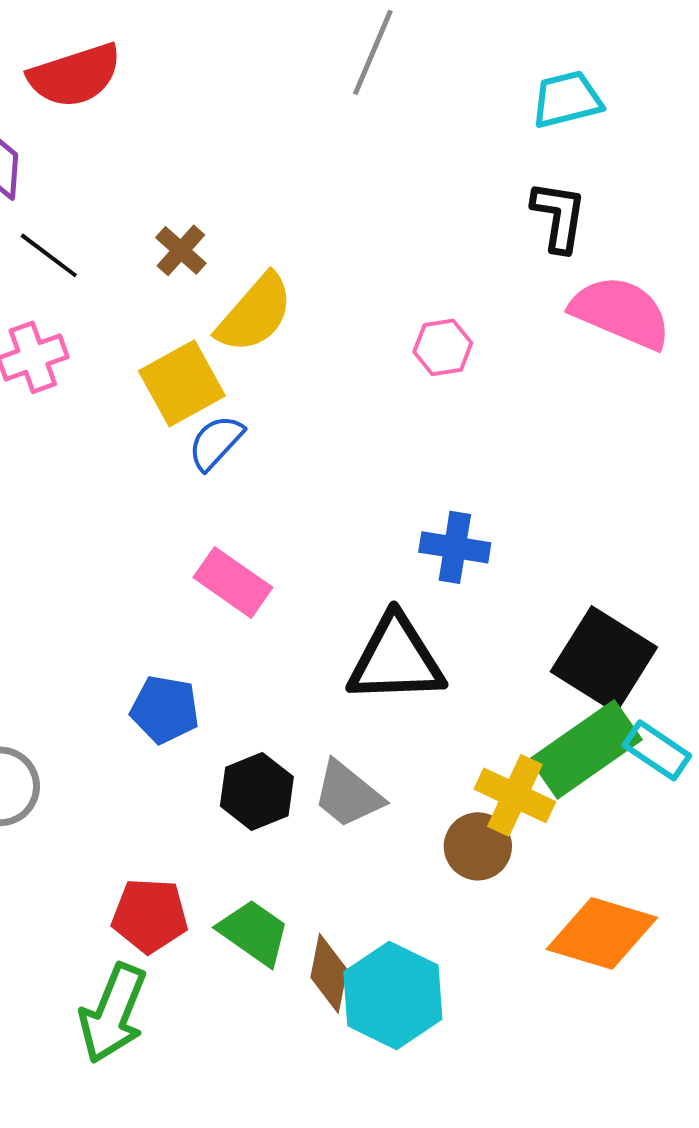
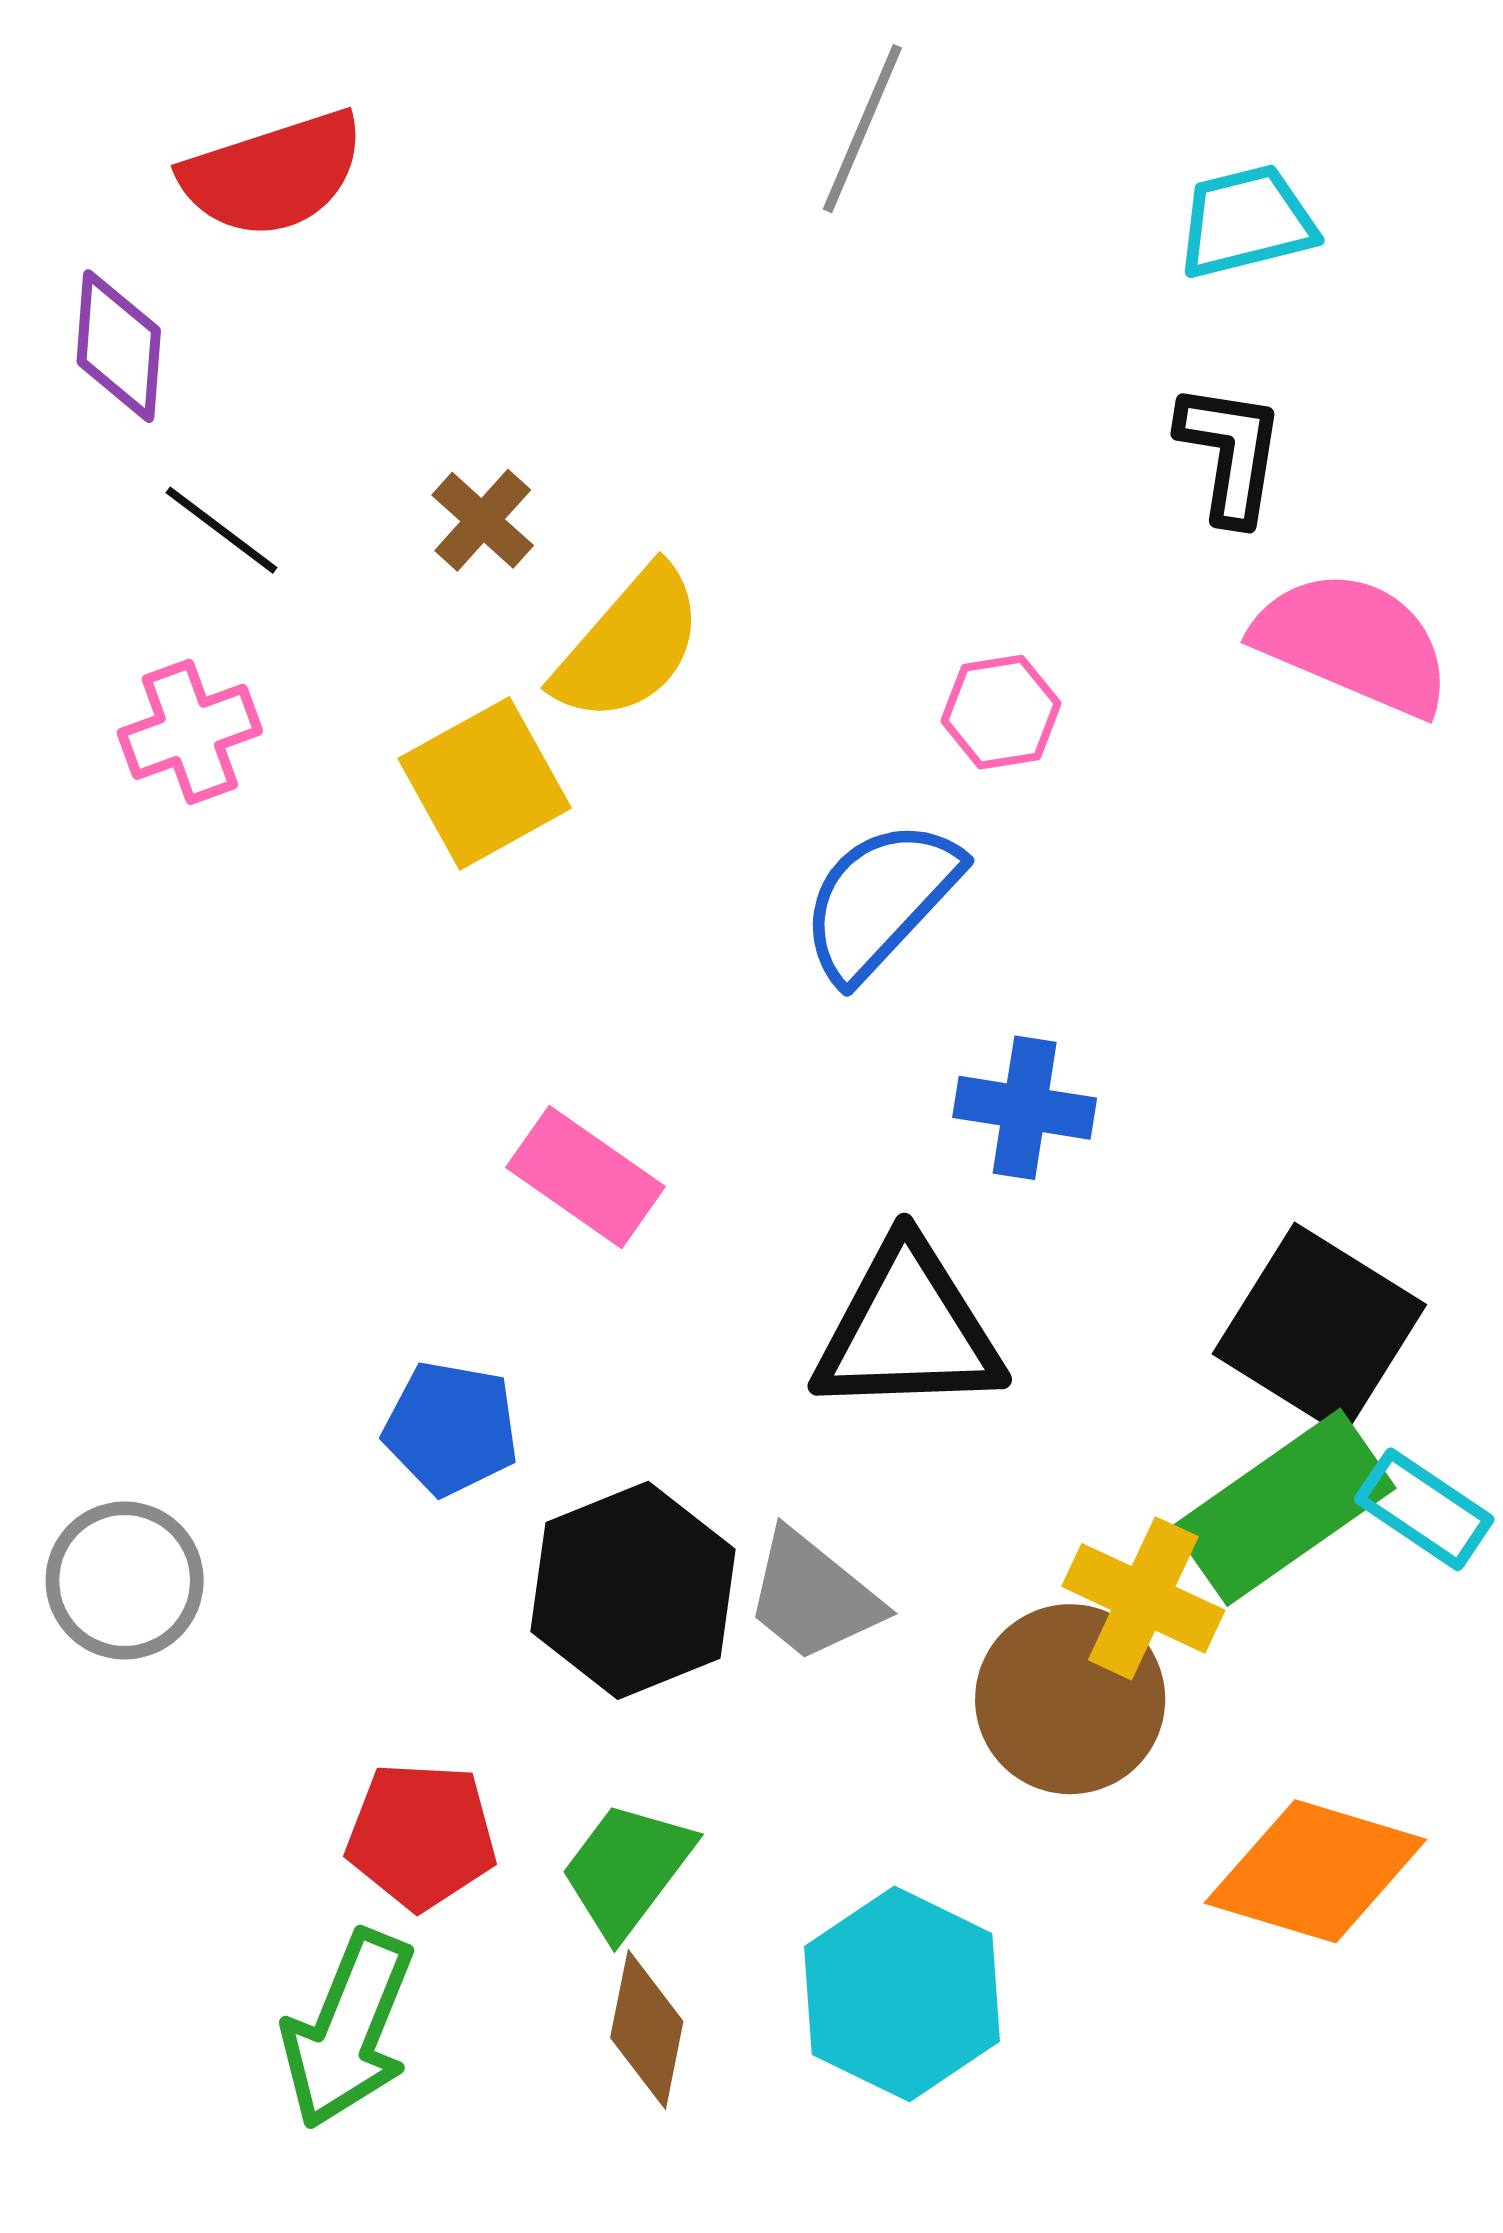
blue semicircle: (216, 442) -> (880, 900), moved, size x1.5
black hexagon: (257, 791) -> (633, 1590), size x1.4
brown circle: (478, 846) -> (1070, 1699), size x1.4
green trapezoid: (254, 932) -> (627, 1869), turned -88
brown diamond: (329, 973) -> (647, 2030), moved

